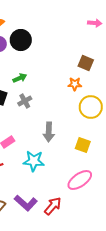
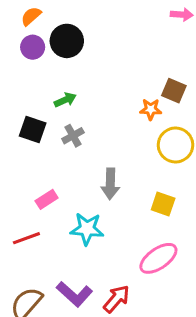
brown square: (86, 63) -> (174, 91), moved

